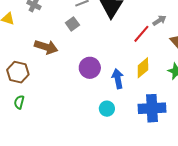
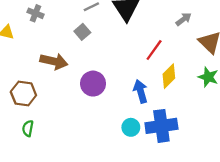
red line: (141, 34) -> (154, 50), moved
purple circle: (90, 68) -> (93, 84), moved
blue cross: (152, 108) -> (161, 126), moved

